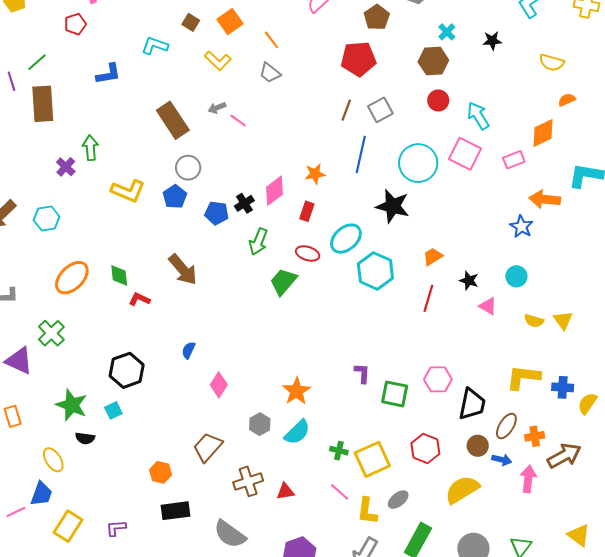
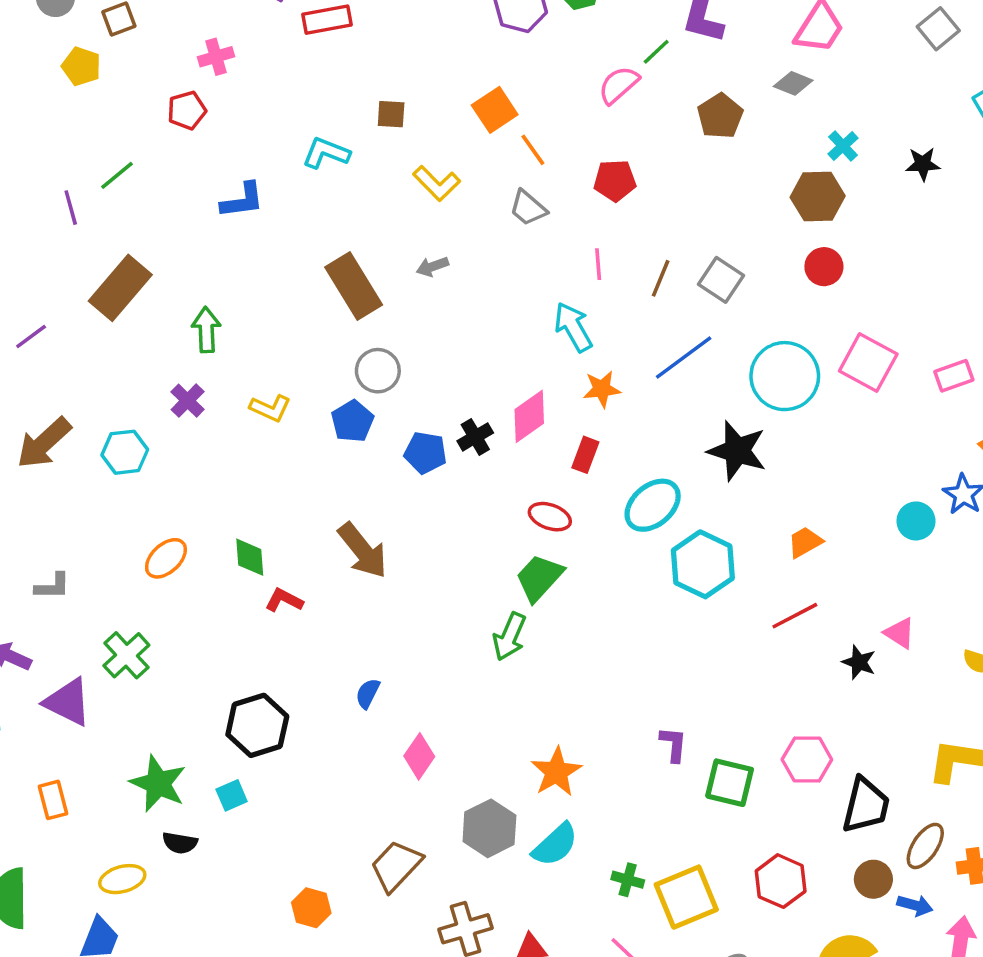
brown square: (191, 22) -> (391, 114), turned -30
orange square: (230, 22) -> (495, 110), moved
red pentagon: (358, 59) -> (615, 181), moved, size x0.7
brown rectangle: (43, 104) -> (120, 288), moved, turned 42
gray square: (380, 110) -> (721, 280), turned -30
cyan arrow: (478, 116) -> (573, 327), moved
pink line: (238, 120) -> (598, 264), moved, turned 48
blue line: (361, 154) -> (684, 357), turned 39
purple cross: (66, 167) -> (188, 401), moved
yellow L-shape: (128, 191) -> (270, 408), size x0.7
green arrow: (258, 242) -> (509, 637), moved
red ellipse: (308, 253) -> (550, 517), moved
cyan circle: (516, 276) -> (916, 521), moved
orange ellipse: (72, 278) -> (166, 558), size x0.7
black star: (469, 281) -> (859, 662), moved
red line: (428, 298) -> (795, 616), turned 44
gray hexagon: (260, 424) -> (489, 828), size x1.4
yellow ellipse: (53, 460) -> (122, 879), turned -75

